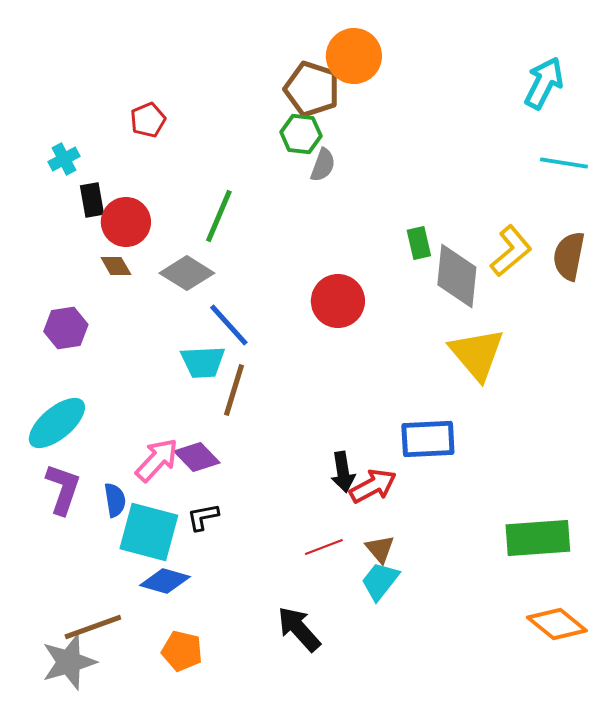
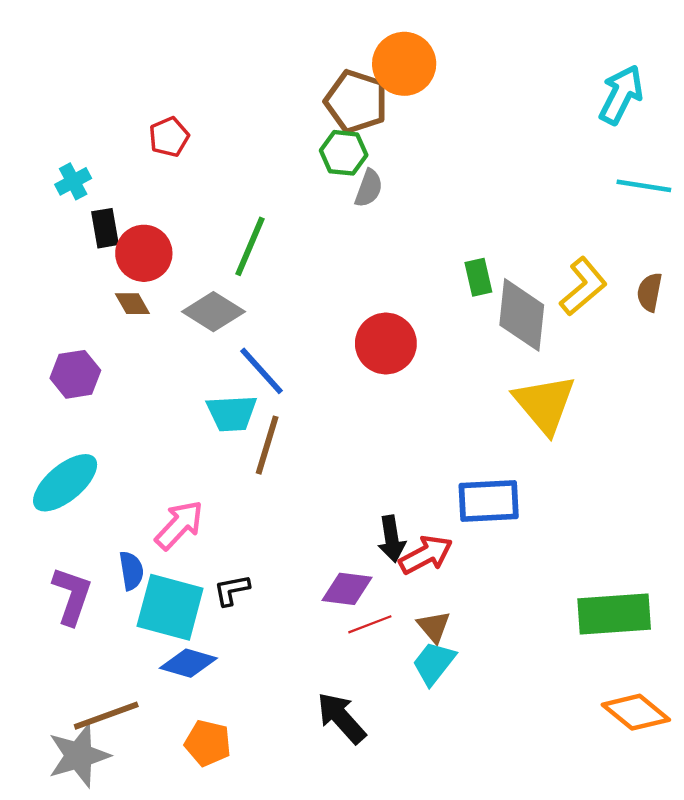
brown semicircle: (569, 256) -> (650, 292), size x0.7
purple diamond: (197, 457) -> (347, 589), moved, turned -39
purple L-shape: (63, 489) -> (72, 596), moved

